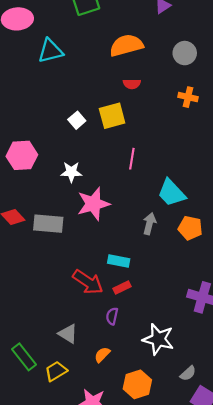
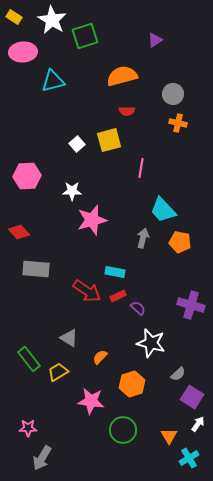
gray circle: (185, 53) -> (173, 94), moved
pink line: (132, 159) -> (141, 168), moved
gray rectangle: (48, 224) -> (36, 269), moved
purple semicircle: (112, 316) -> (138, 308), moved, turned 119

